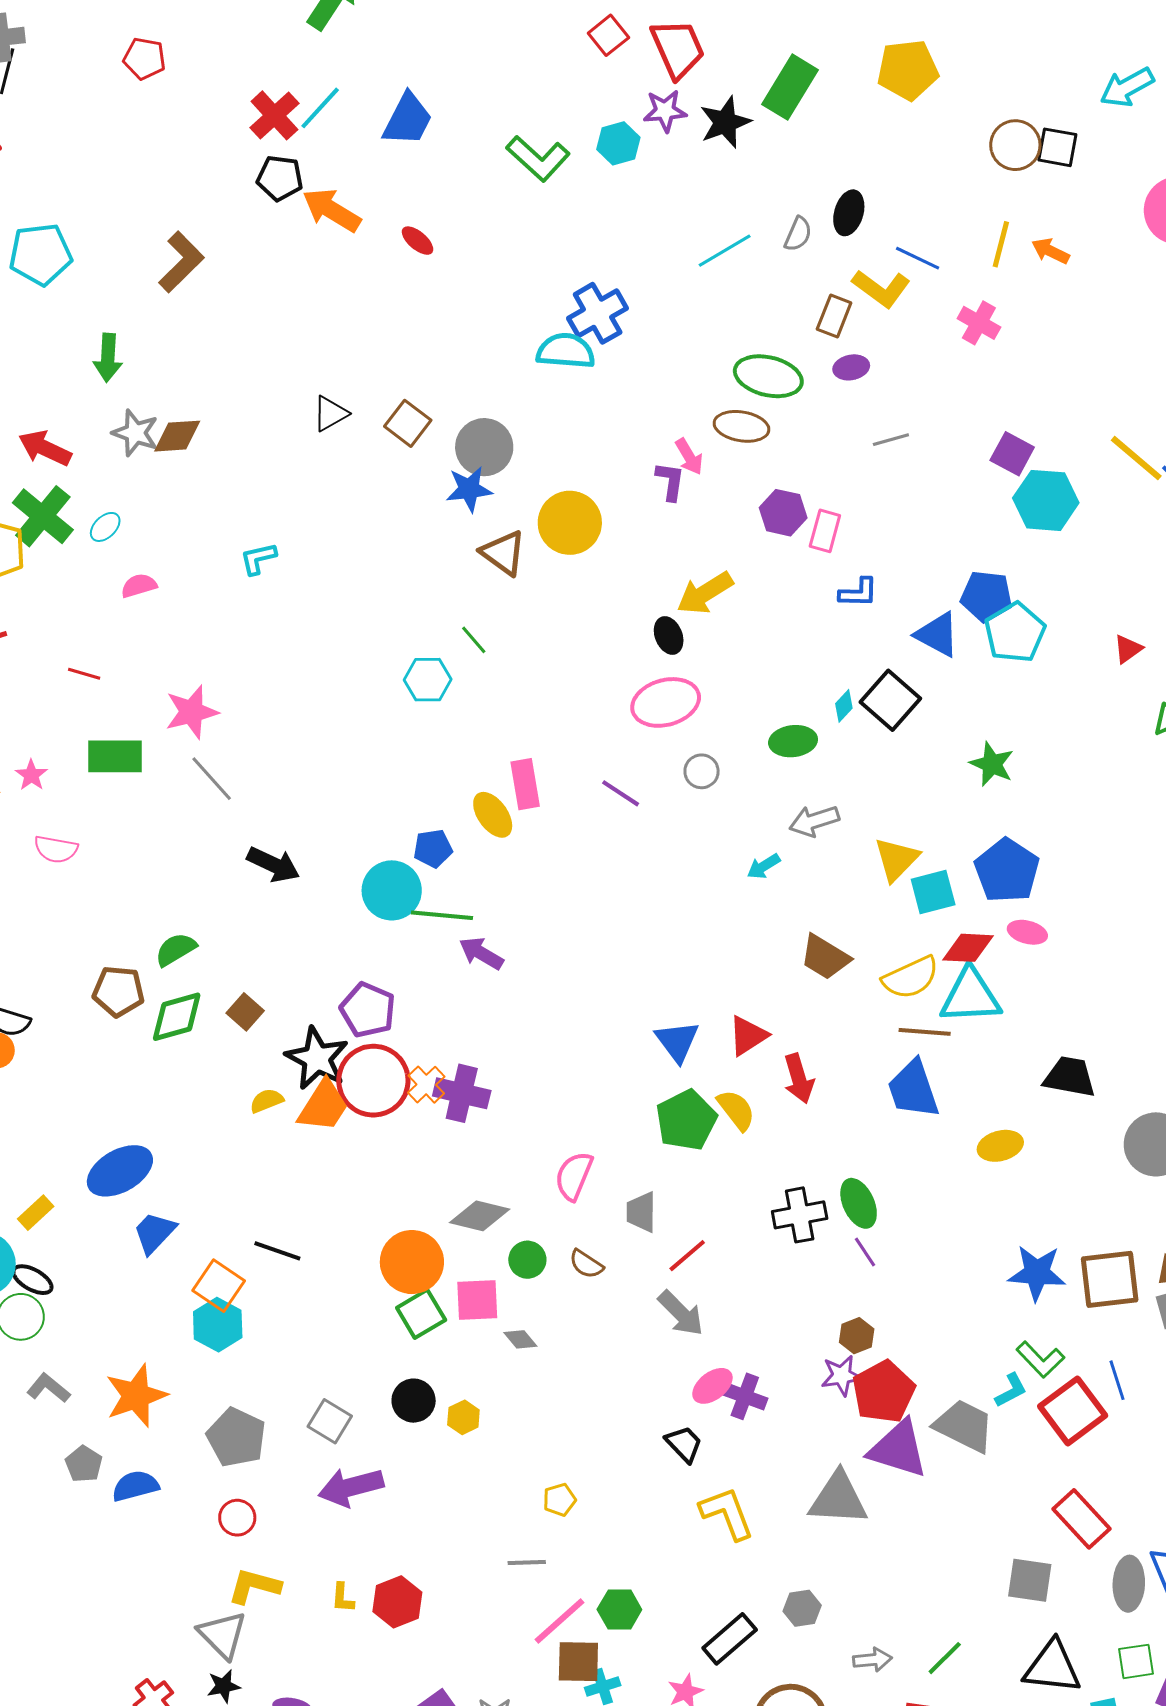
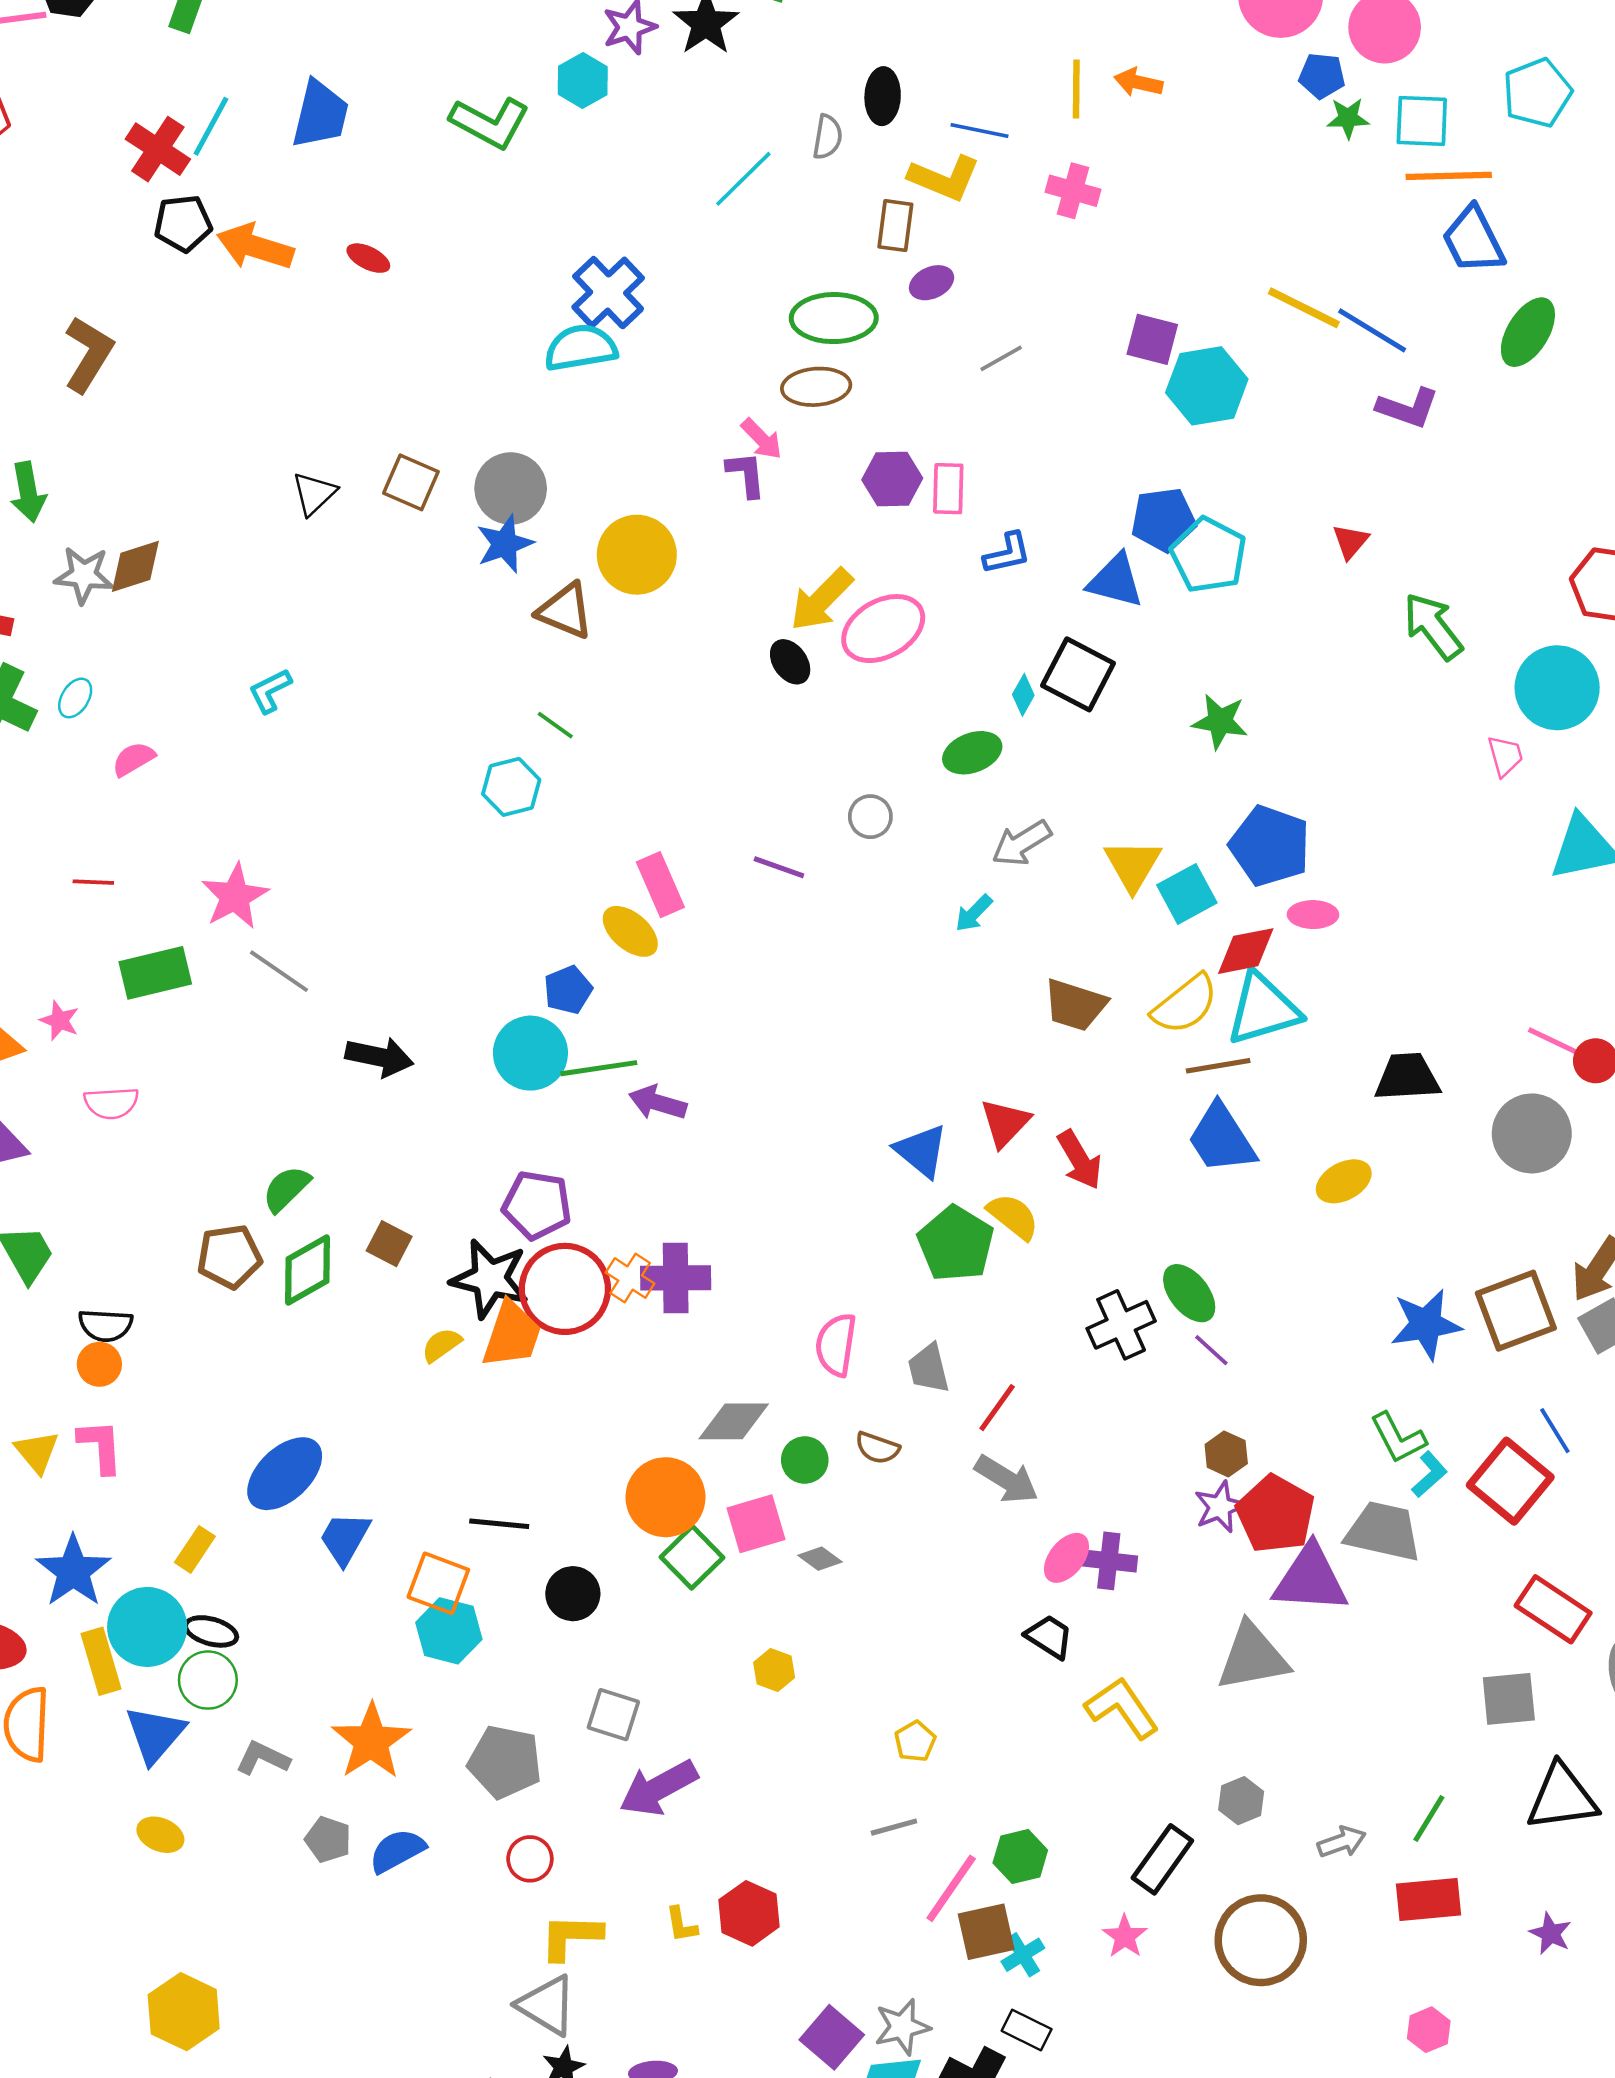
pink ellipse: (666, 702) -> (883, 629), moved
green L-shape: (1040, 1359) -> (1398, 1438), moved, turned 30
black circle: (414, 1401) -> (573, 1594), moved

